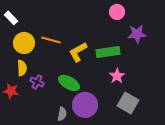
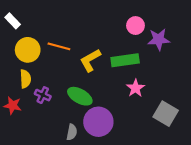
pink circle: (117, 12) -> (135, 26), moved
gray square: (128, 103) -> (166, 114), moved

